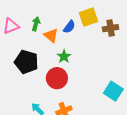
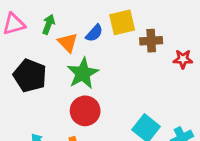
green star: (64, 56) -> (83, 73), size x1.6
red circle: (57, 78) -> (85, 111), moved

